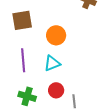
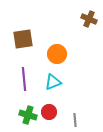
red circle: (56, 90) -> (49, 112), moved

